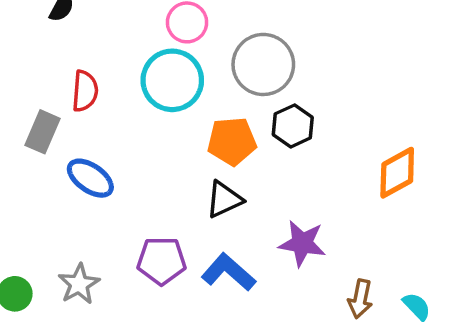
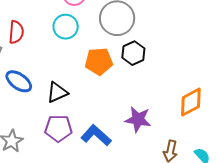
cyan circle: (172, 80) -> (66, 27), size x0.7
orange diamond: (397, 173) -> (191, 102), moved
black triangle: (224, 199) -> (57, 92), moved

